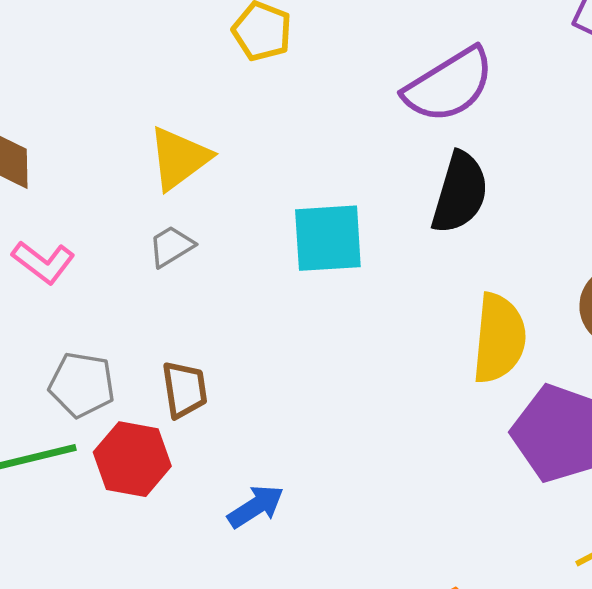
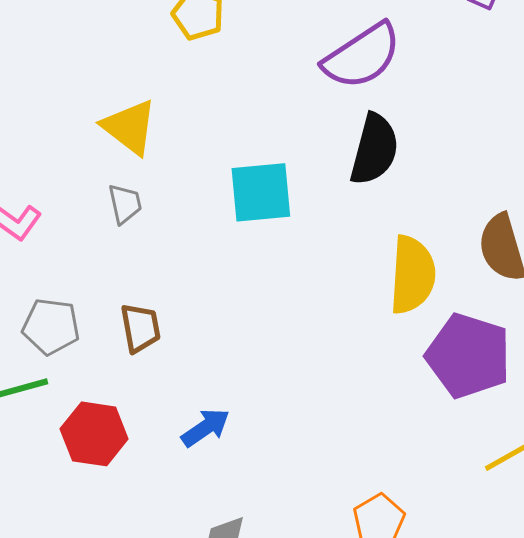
yellow triangle: (179, 158) -> (129, 127), turned -44
gray trapezoid: (171, 246) -> (125, 204), turned 111
red hexagon: (132, 459) -> (94, 434), moved

